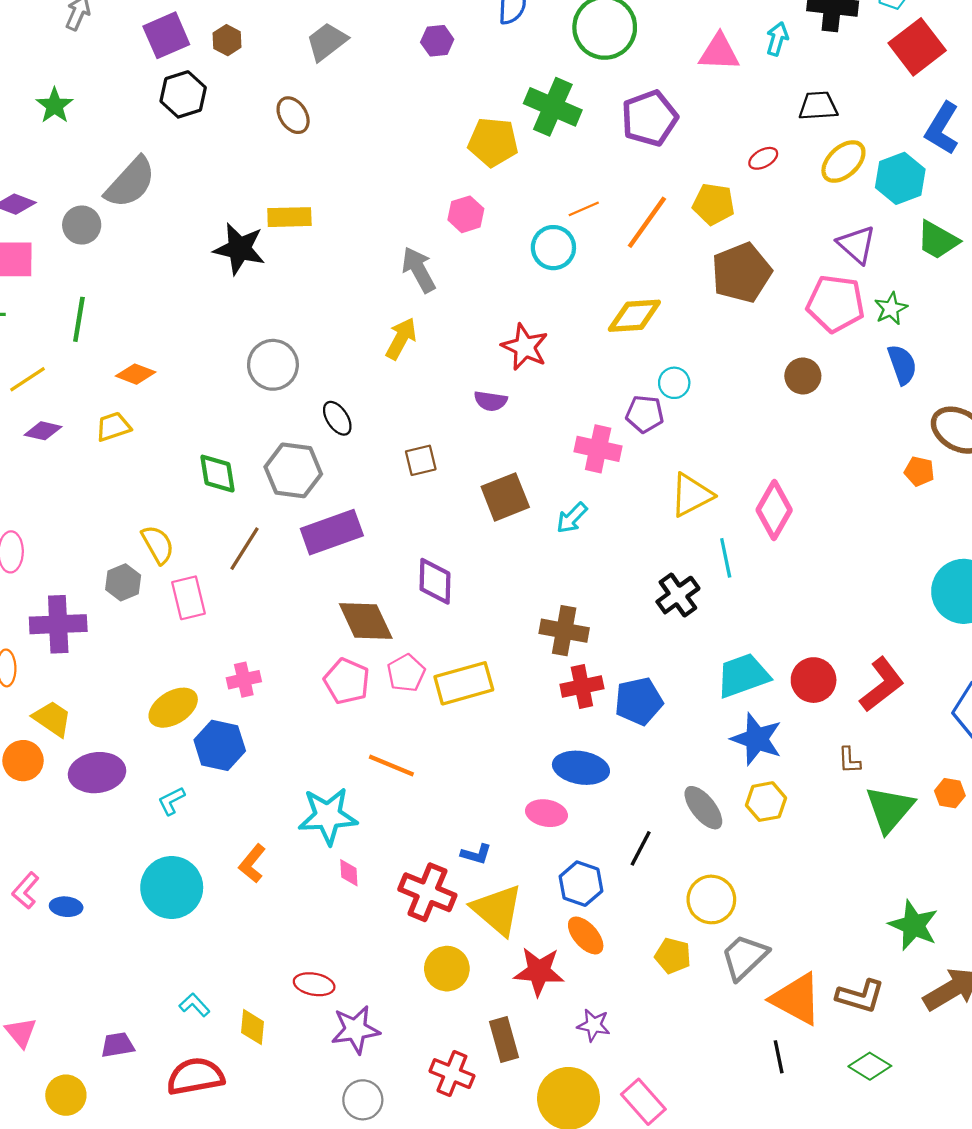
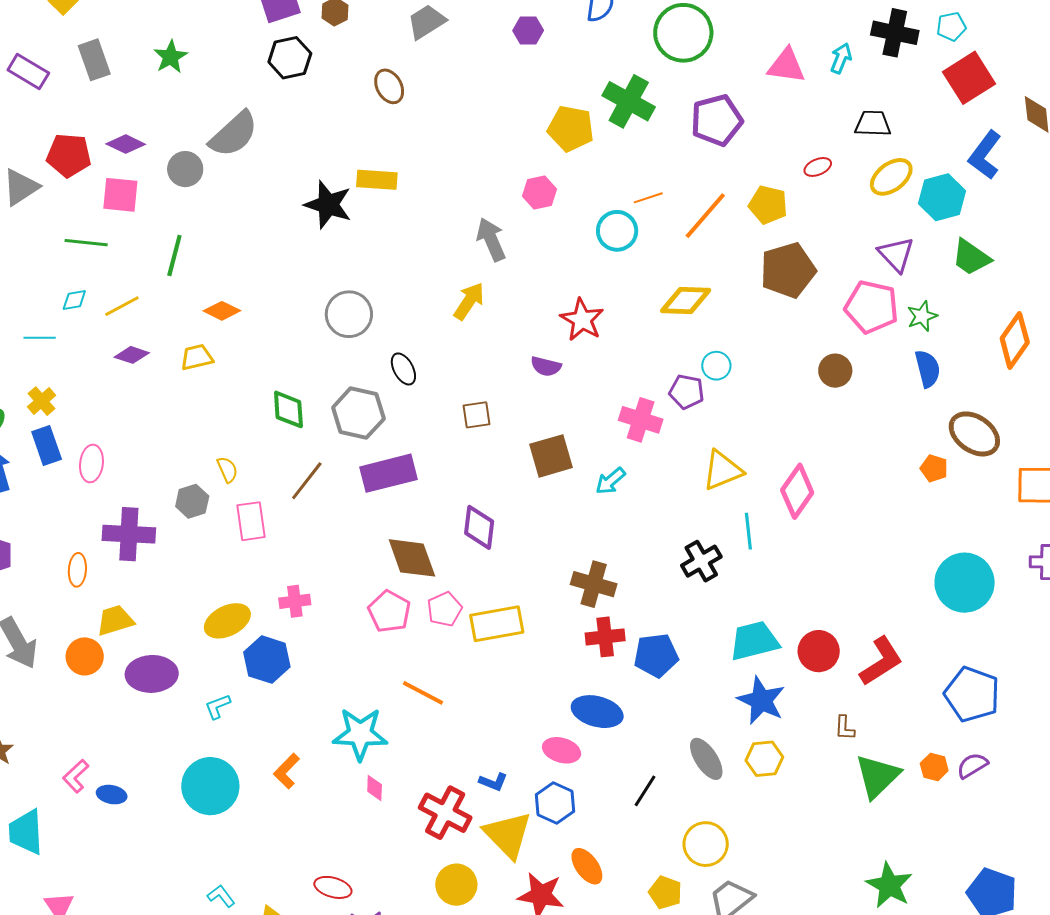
yellow semicircle: (158, 545) -> (227, 470), size x0.7
yellow trapezoid: (52, 719) -> (115, 620), turned -57
blue hexagon: (581, 884) -> (555, 803), moved

